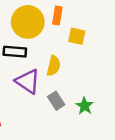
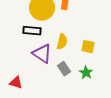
yellow square: (77, 36) -> (88, 47), moved

